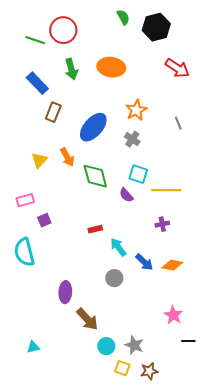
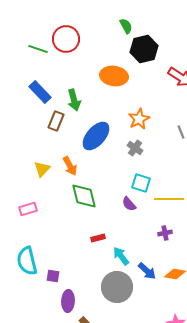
black hexagon: (156, 27) -> (144, 49), moved
green arrow: (71, 69) -> (74, 100), moved
green diamond: (95, 176) -> (84, 196), moved
purple square: (44, 220) -> (53, 276), moved, turned 32
gray circle: (114, 278) -> (117, 287), size x1.8

